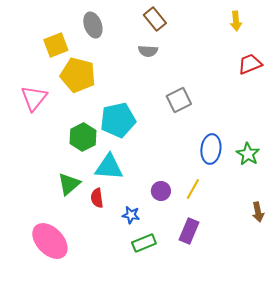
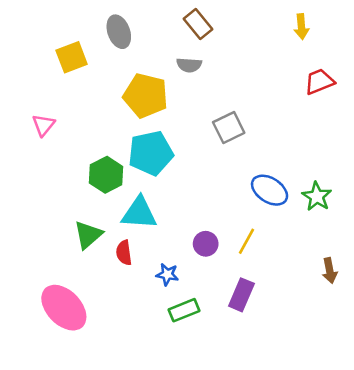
yellow pentagon: (78, 75) -> (146, 96), moved
pink triangle: (34, 98) -> (43, 125), size x0.7
blue ellipse: (211, 149) -> (270, 190), turned -64

